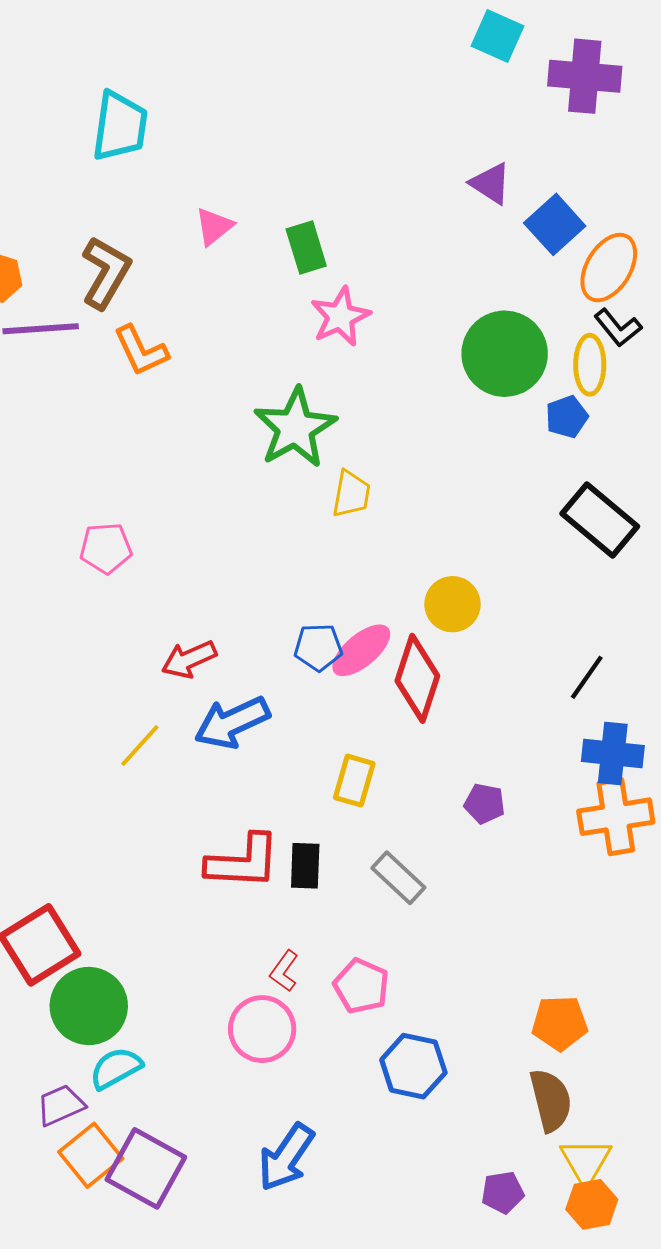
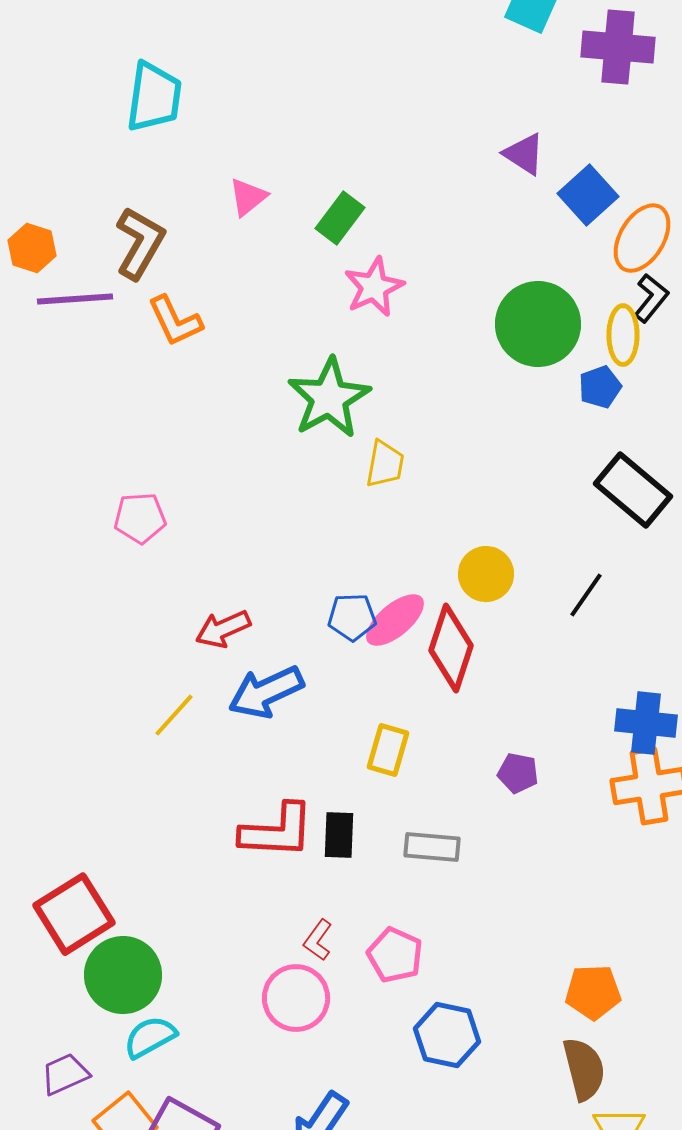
green rectangle: (306, 247) -> (340, 218), turned 54
black L-shape: (618, 328) -> (651, 298), turned -102
black line: (587, 677) -> (586, 595), moved
gray rectangle: (398, 878) -> (432, 847), turned -38
purple trapezoid: (61, 1105) -> (65, 1074), moved

